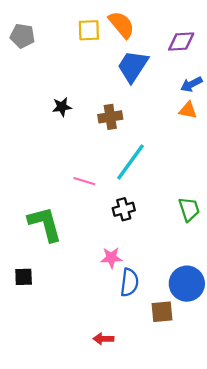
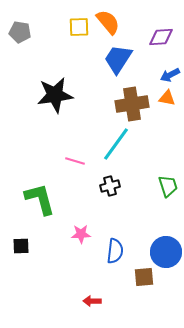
black star: (62, 107) -> (55, 95), size x2.0
brown cross: (110, 117) -> (132, 104), moved, size x1.5
pink star: (111, 258) -> (81, 234), moved

